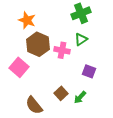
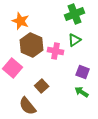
brown square: (61, 93) -> (42, 86), moved
green arrow: (80, 97) -> (82, 92), moved, turned 80

